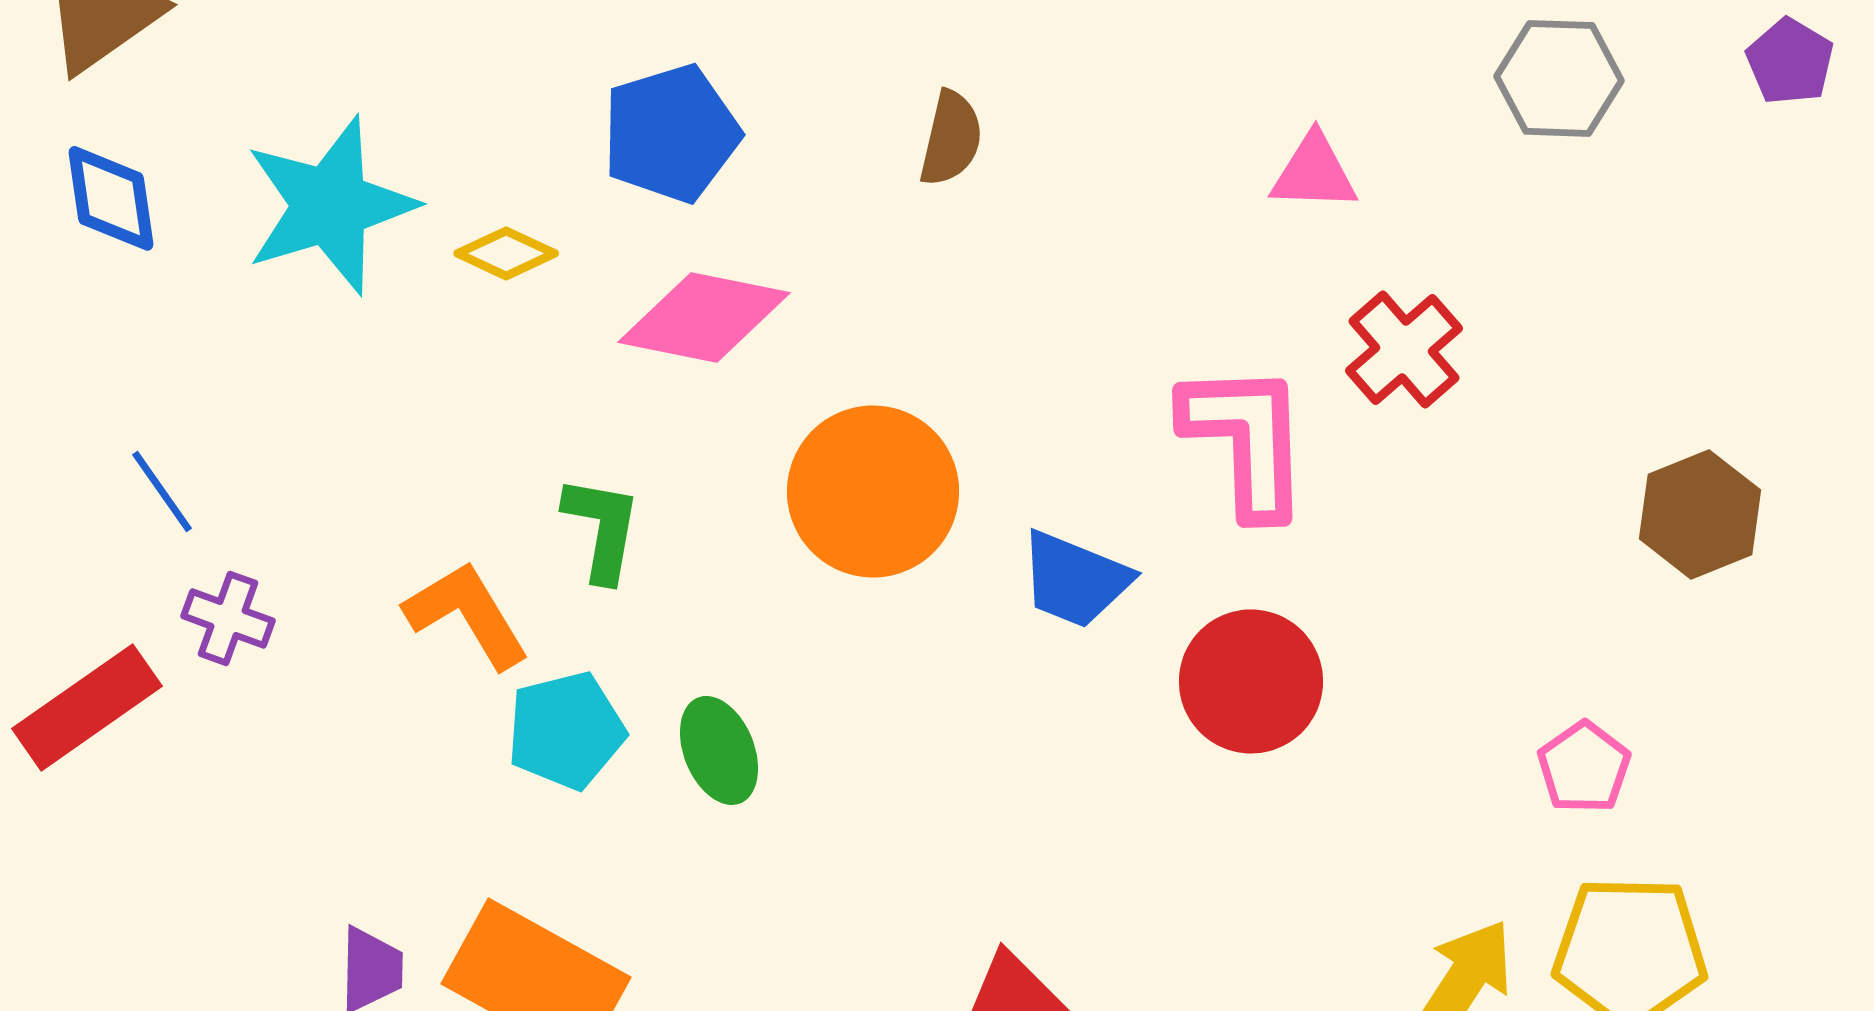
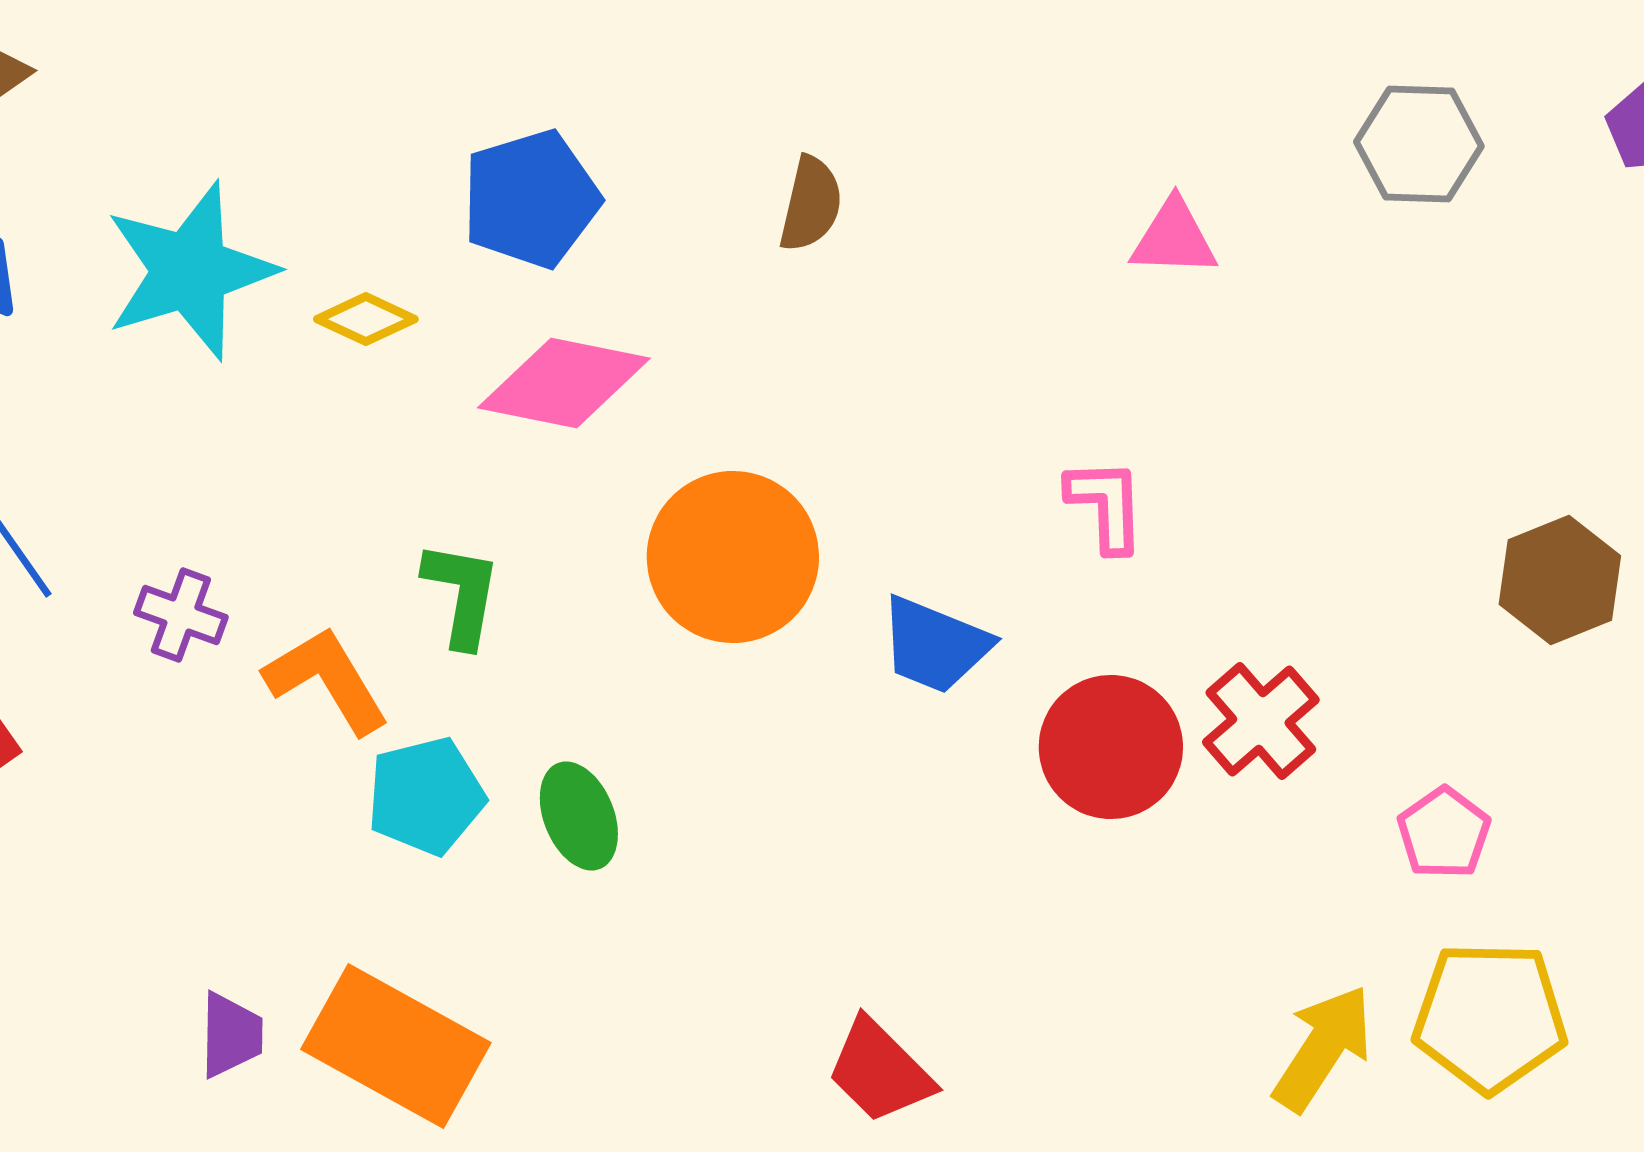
red cross: (1404, 349) -> (1261, 721), moved
pink L-shape: (1246, 439) -> (1106, 505), size x0.6
purple cross: (228, 618) -> (181, 615), moved

